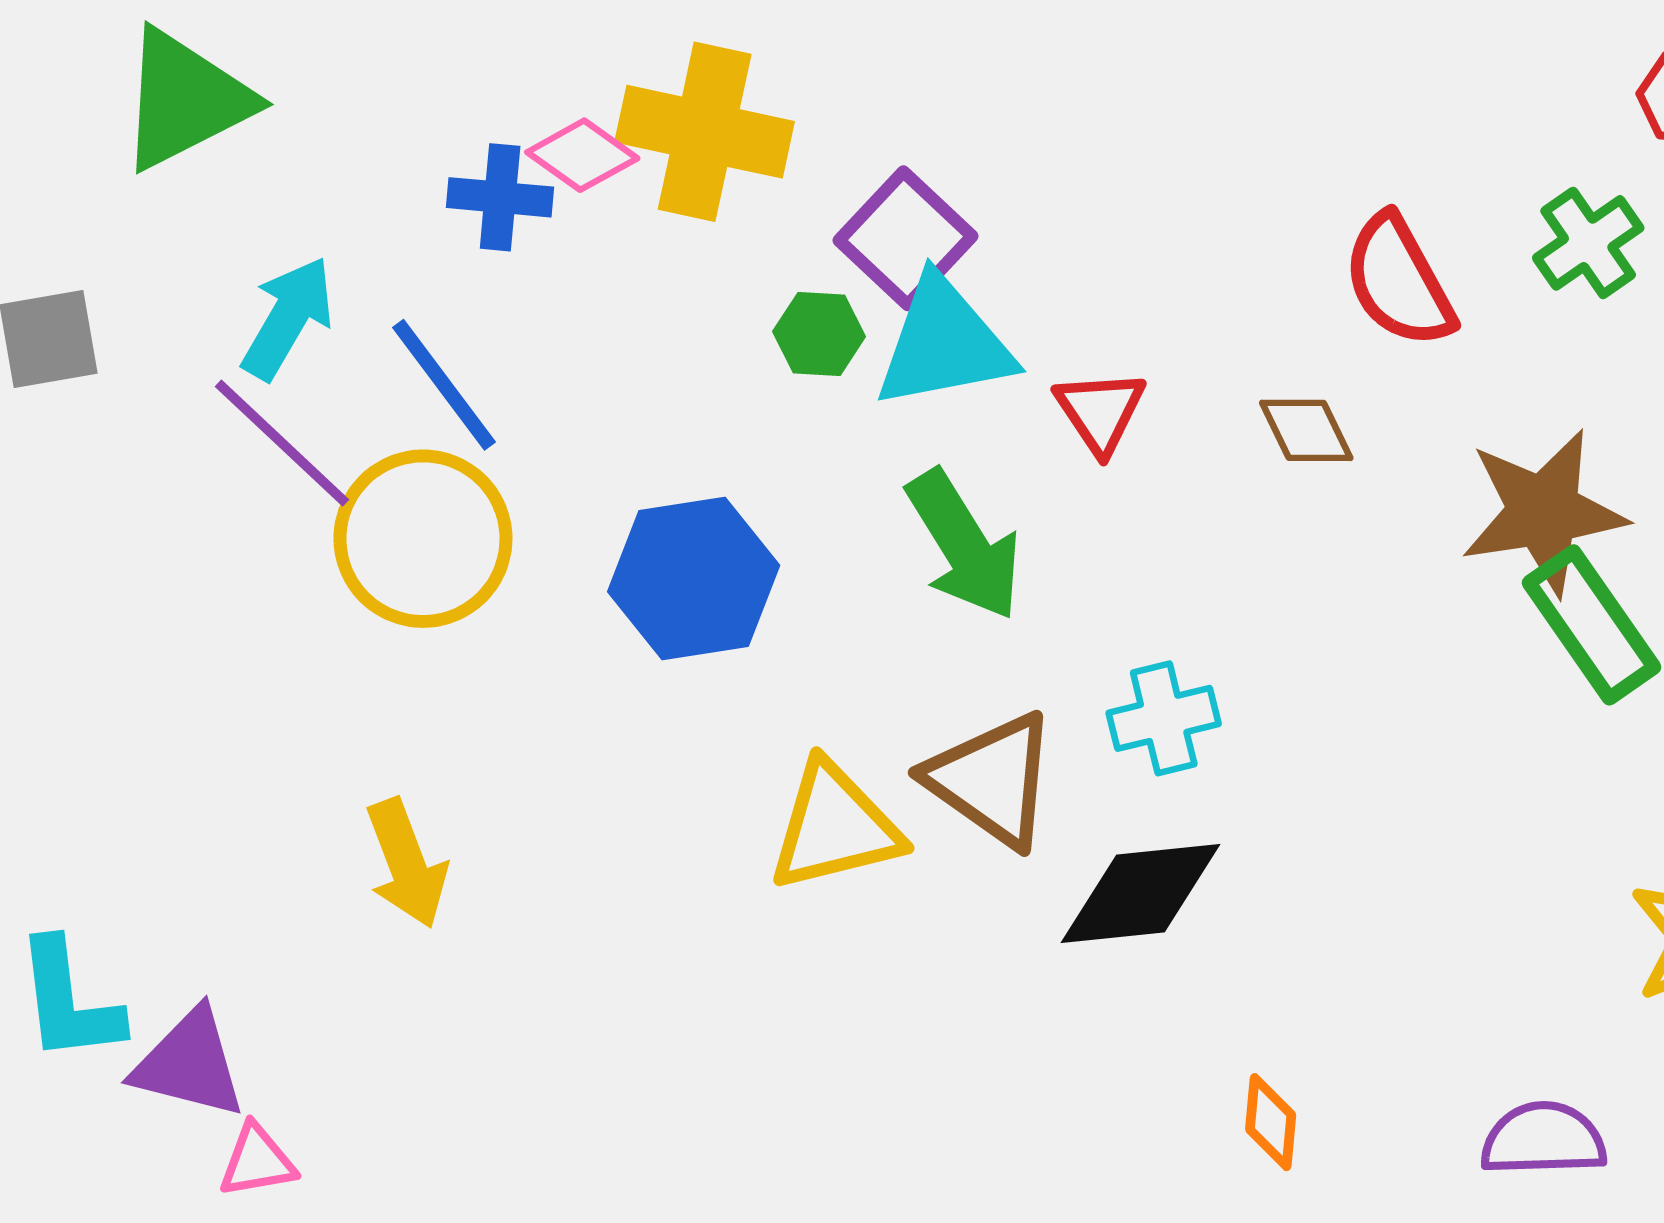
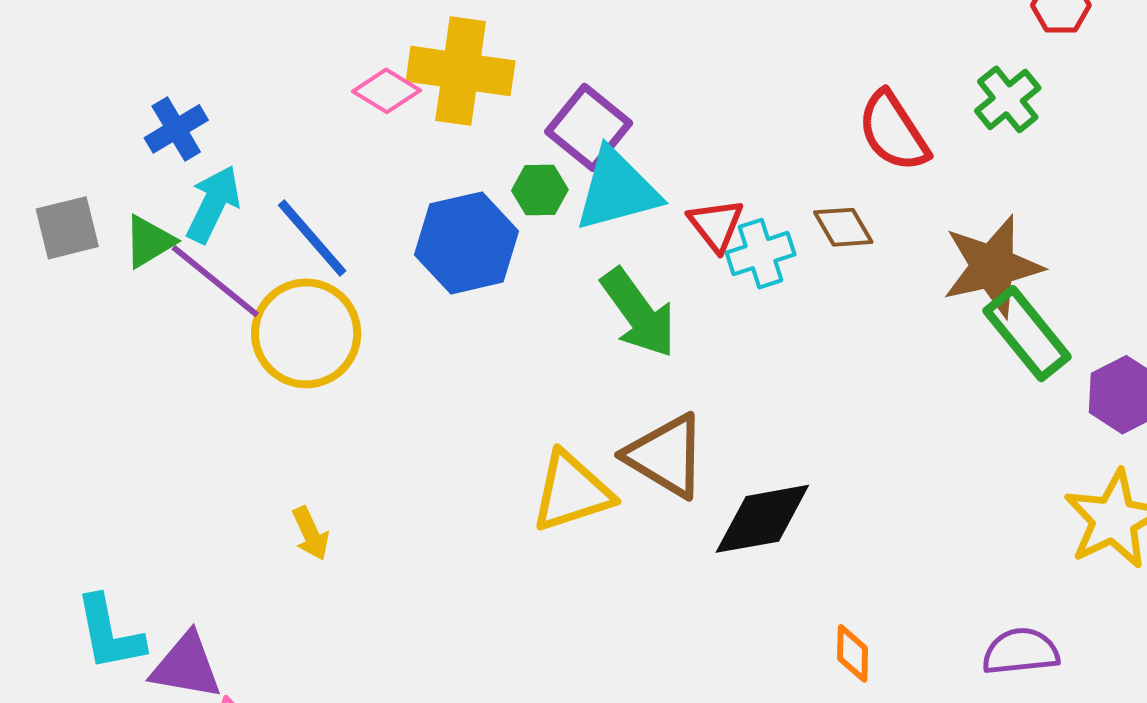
green triangle: (185, 100) -> (149, 242), moved, size x0.6
blue cross: (500, 197) -> (176, 129), moved, turned -32
blue hexagon: (694, 578) -> (467, 243), moved
cyan cross: (1164, 718) -> (761, 254), moved
yellow arrow: (406, 863) -> (311, 533), size x0.7

